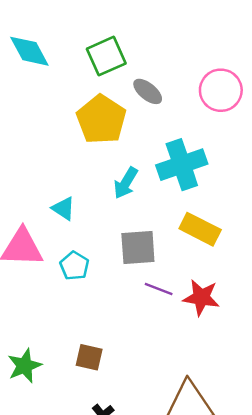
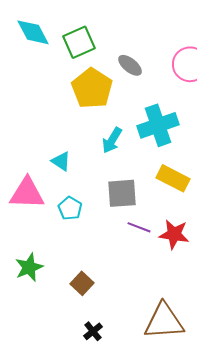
green square: (106, 56) -> (79, 42), moved
brown square: (89, 357) -> (82, 283), turned 30
green star: (25, 366) -> (29, 267), moved

